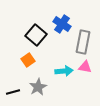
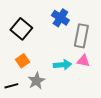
black square: (36, 35) -> (21, 29), moved
orange square: (28, 60) -> (22, 61), moved

